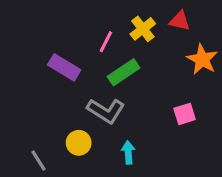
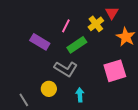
red triangle: (180, 21) -> (112, 13), turned 48
yellow cross: (143, 29) -> (96, 24), moved
pink square: (185, 114) -> (115, 71), size x1.6

